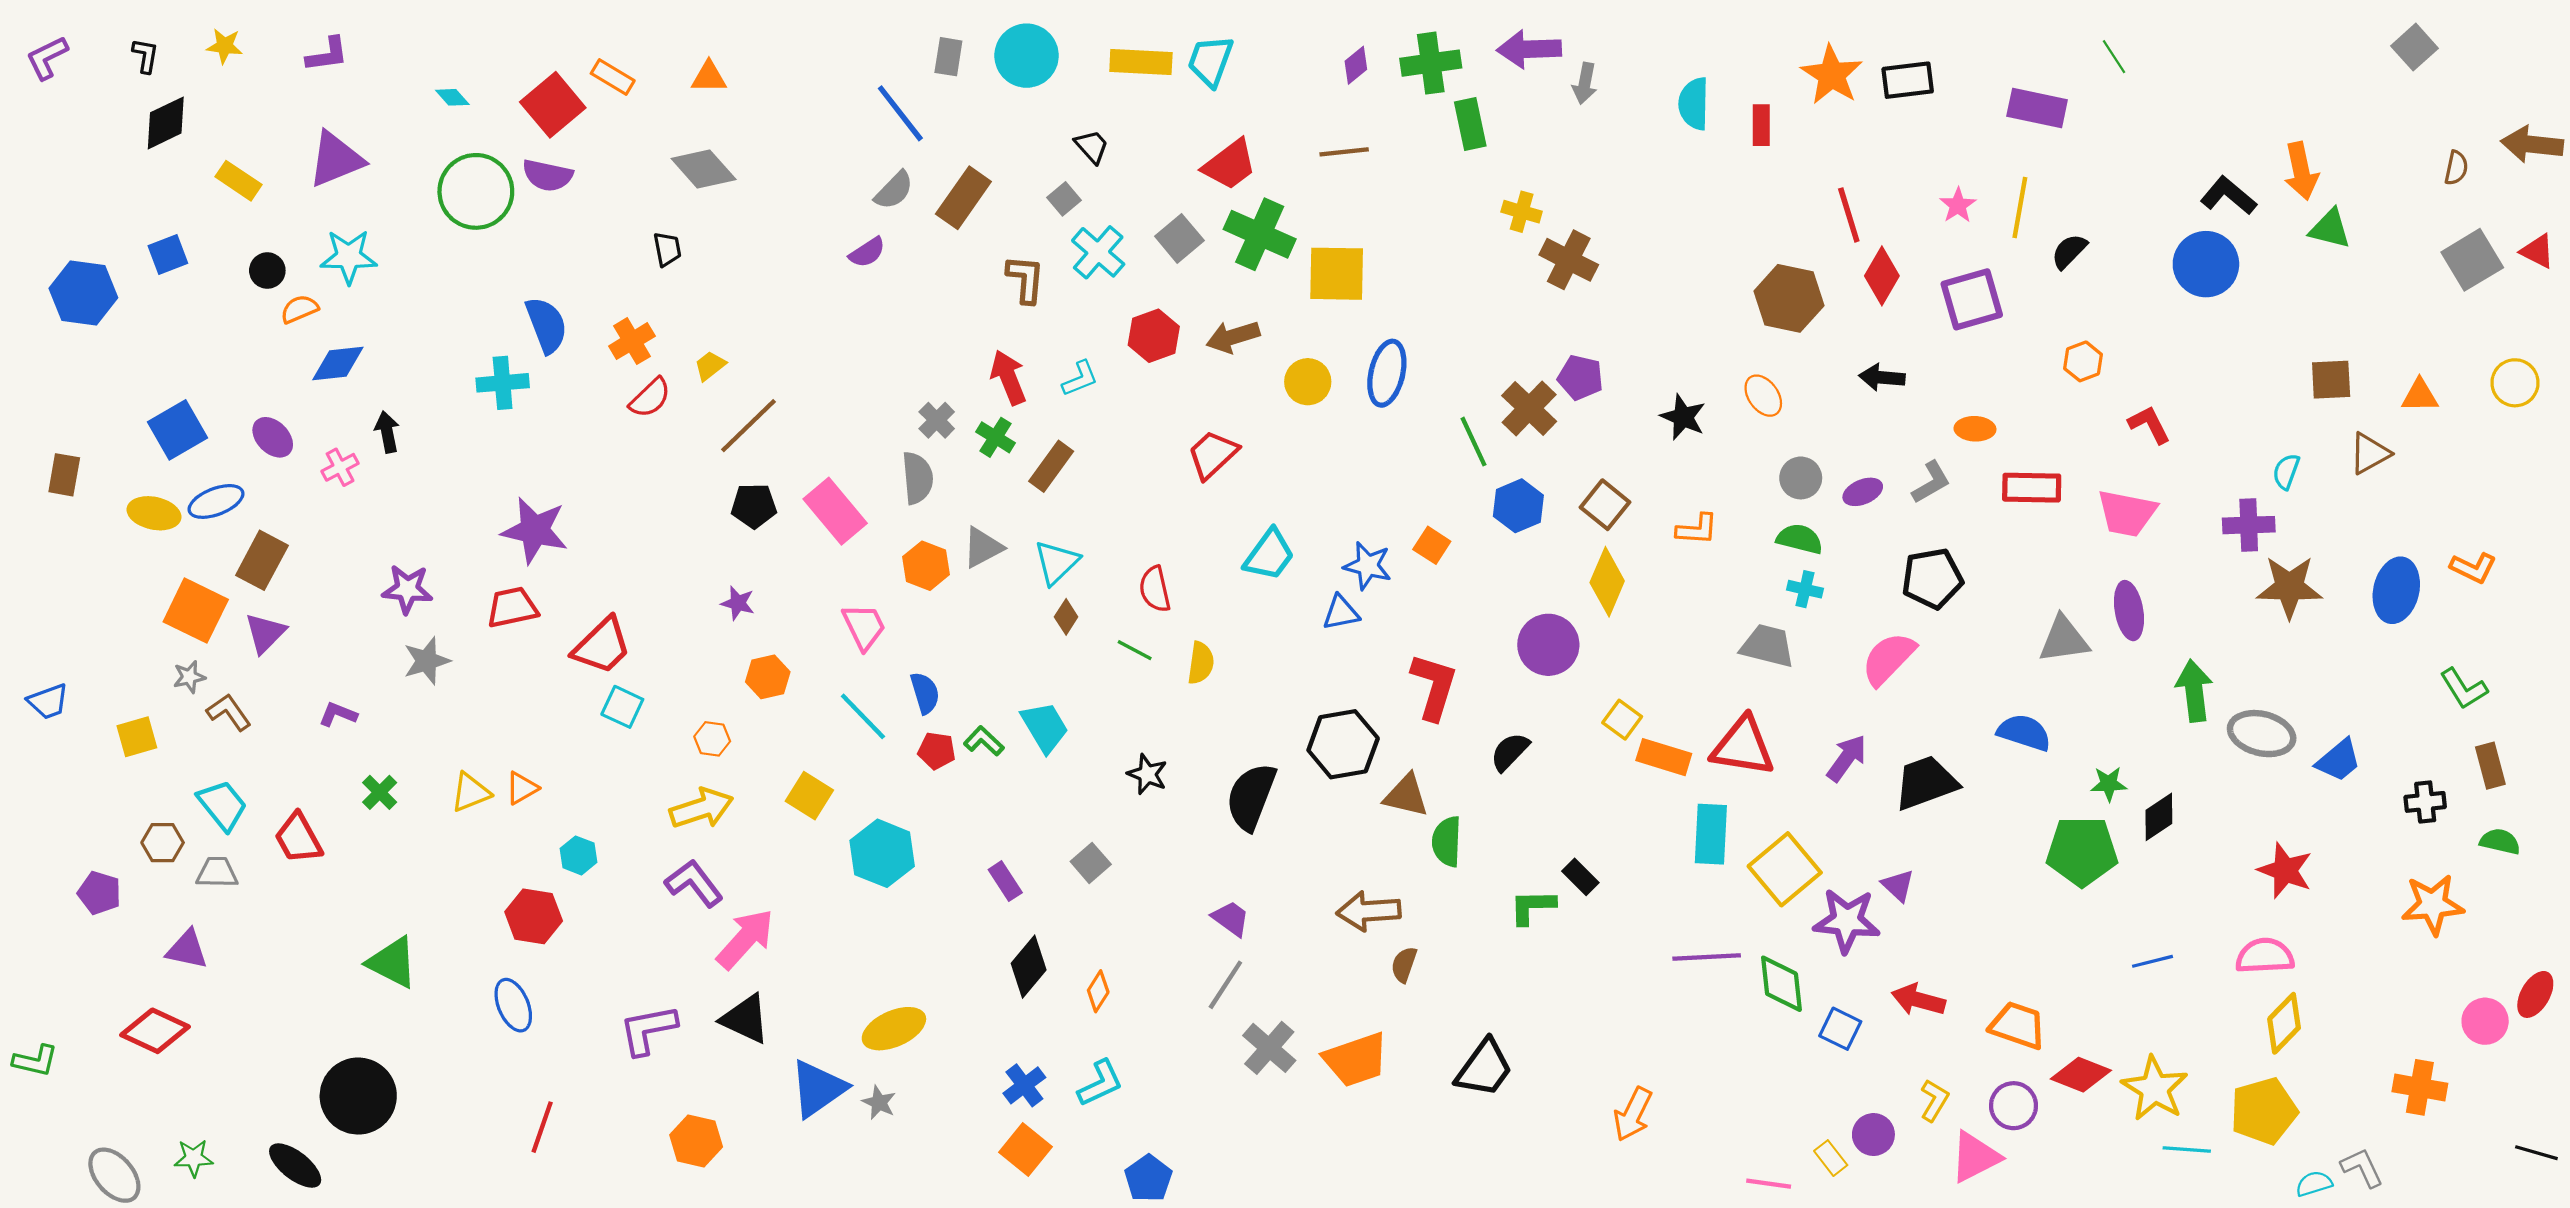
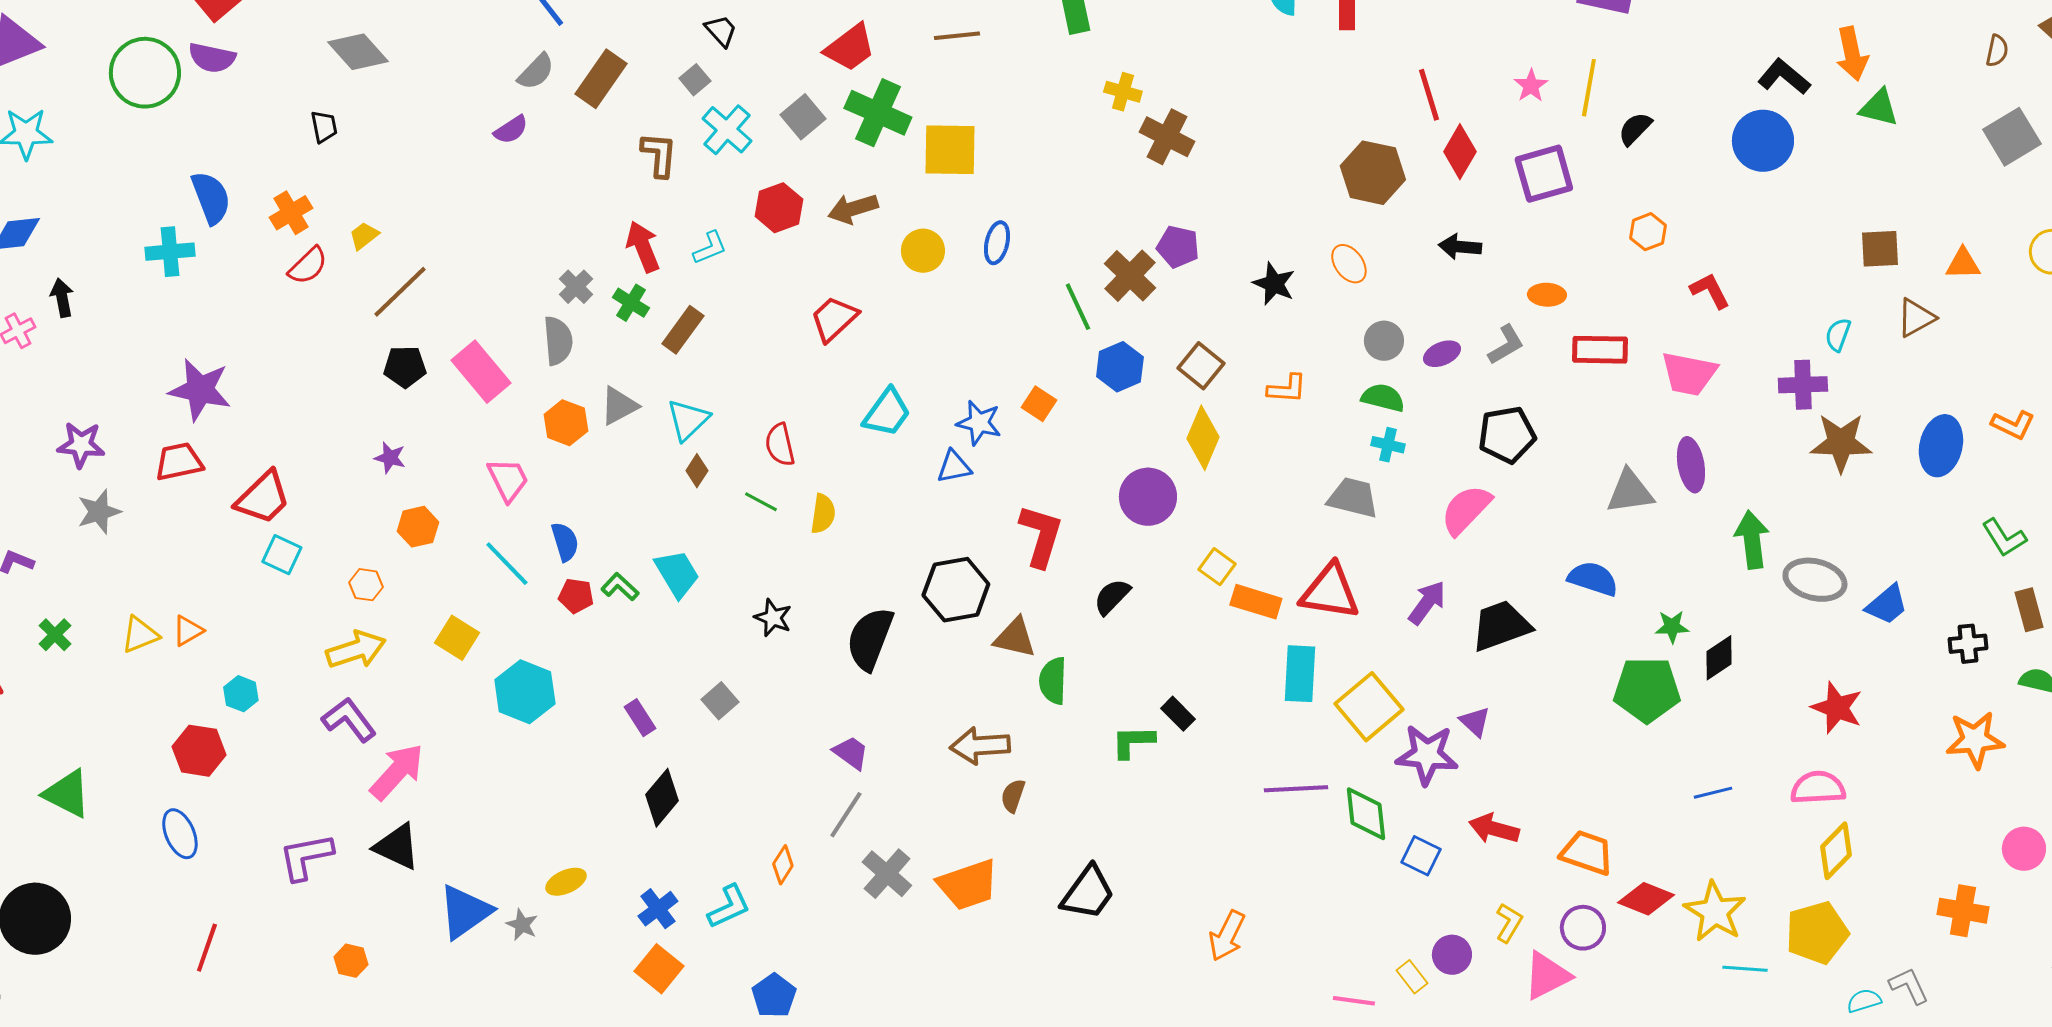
blue ellipse: (1387, 373) -> (997, 243), size x0.7
orange diamond: (1098, 991) -> (783, 865), moved
yellow ellipse: (894, 1029) -> (566, 882), moved, size x0.7
orange hexagon: (696, 1141) -> (351, 961), size x0.7

